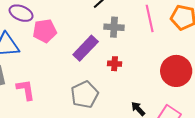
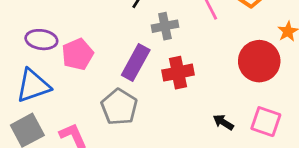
red cross: (115, 64) -> (178, 73), size x1.6
gray pentagon: (85, 95) -> (119, 107), moved

